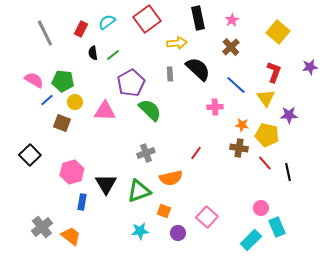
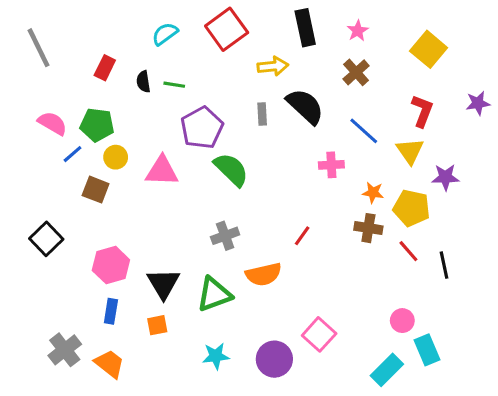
red rectangle: (81, 29) -> (105, 68), moved
gray line: (45, 33) -> (39, 48), moved
green line: (113, 55) -> (174, 85), turned 48
blue rectangle: (82, 202) -> (111, 311), moved
orange square: (164, 211) -> (157, 325), moved, turned -32
purple circle: (178, 233) -> (274, 359), size x1.5

